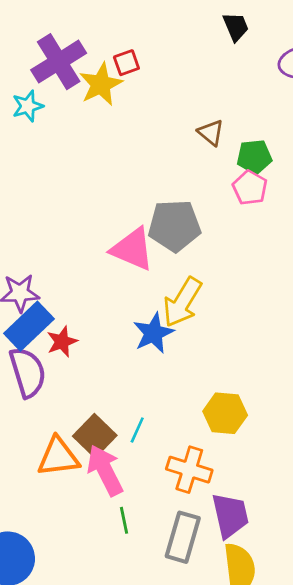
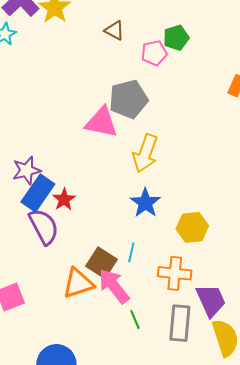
brown triangle: (211, 133) -> (114, 30), moved
pink pentagon: (250, 188) -> (154, 53), moved, turned -30
blue star: (153, 333) -> (145, 203), moved

